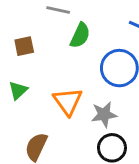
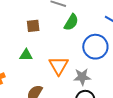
green triangle: (18, 90) -> (26, 55), turned 40

